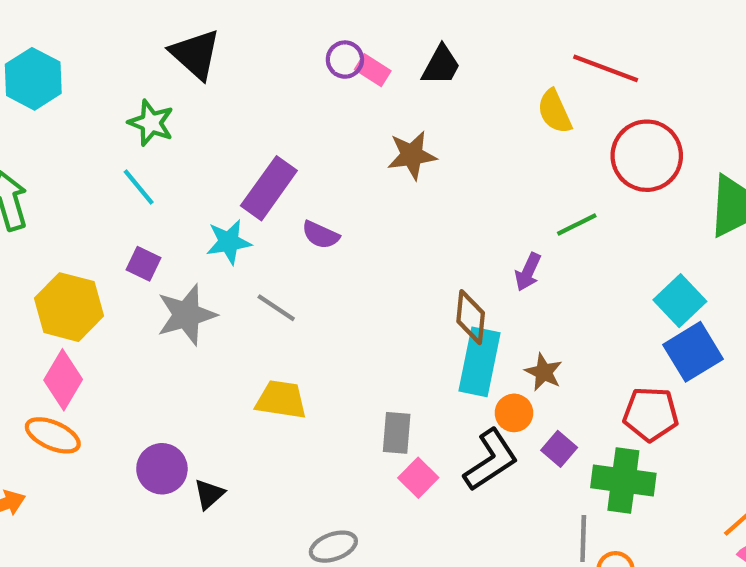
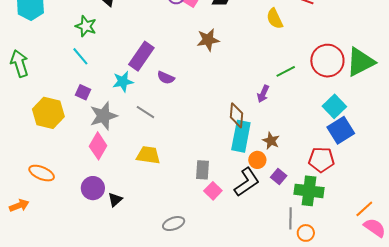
red circle: (647, 156) -> (327, 61), moved
pink diamond: (63, 380) -> (98, 146), moved

